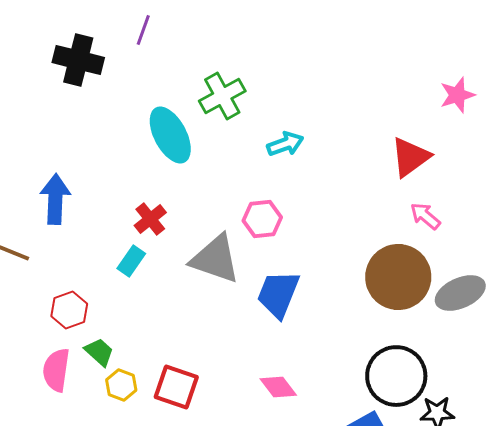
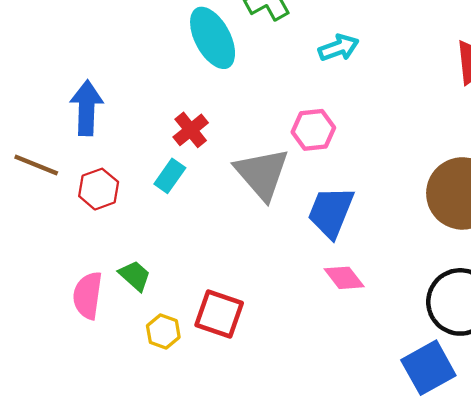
gray triangle: (215, 259) -> (262, 174), turned 30
red hexagon: (69, 310) -> (99, 189), moved
yellow hexagon: (121, 385) -> (163, 332), moved
pink diamond: (278, 387) -> (344, 278), moved

